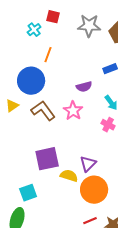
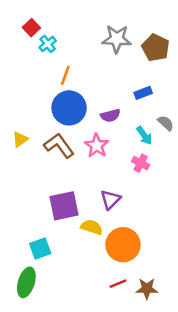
red square: (53, 17) -> (31, 28), moved, turned 32
blue circle: (31, 81) -> (69, 108), moved
purple triangle: (88, 164) -> (110, 200), moved

